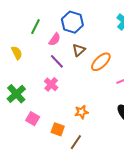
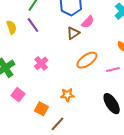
pink semicircle: (55, 39) -> (88, 22), moved
purple line: (57, 61) -> (33, 25), moved
orange ellipse: (101, 62) -> (87, 60), moved

